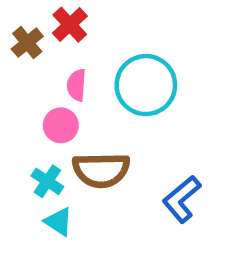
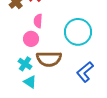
cyan circle: (146, 85) -> (78, 32), moved

